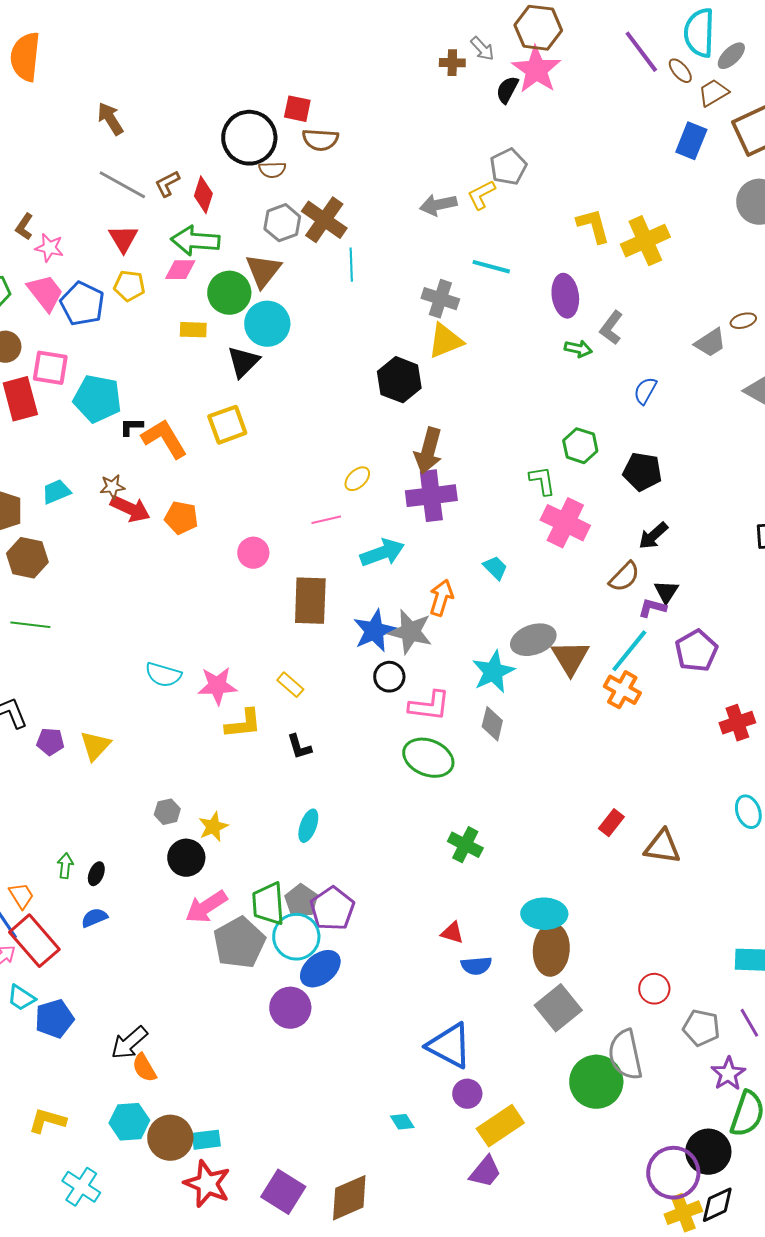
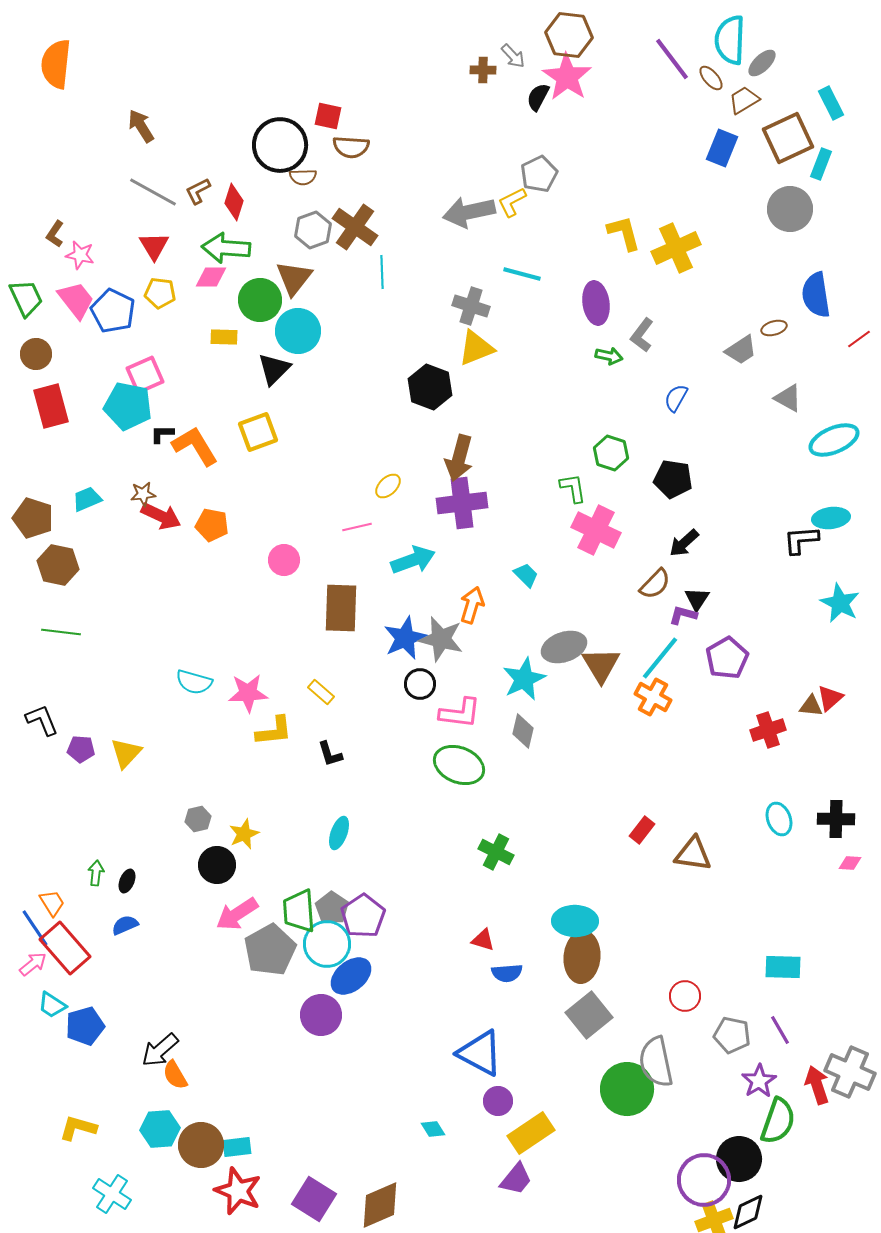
gray arrow: (438, 205) -> (469, 212), size x1.4
pink square: (50, 368) -> (145, 375), moved, turned -33

